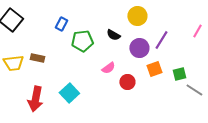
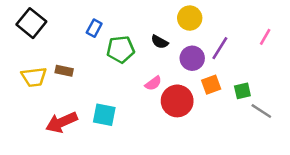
red circle: (127, 82) -> (177, 101), size x1.6
cyan square: (69, 93) -> (104, 115), turned -36
red arrow: (35, 99) -> (62, 122), turned 55

